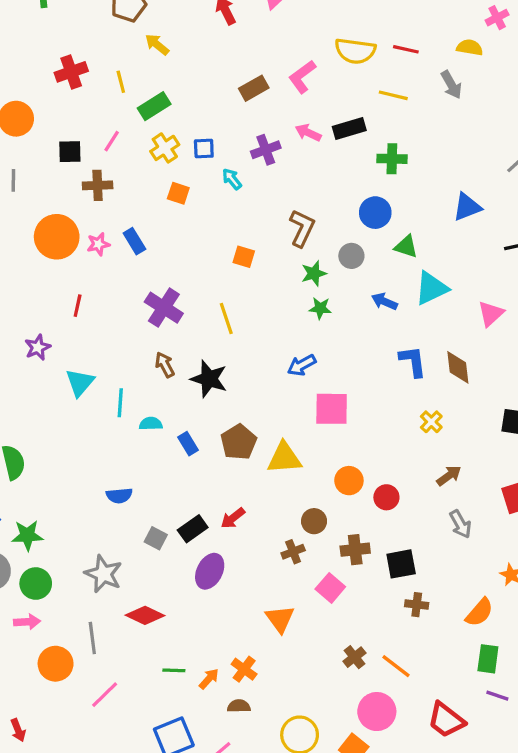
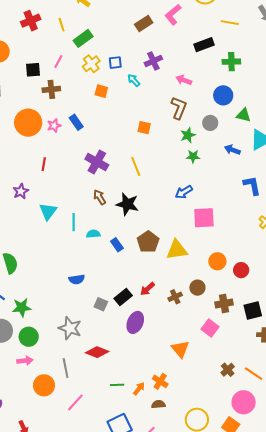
pink arrow: (308, 133) -> (184, 80), moved
brown cross: (293, 552) -> (175, 297), moved

